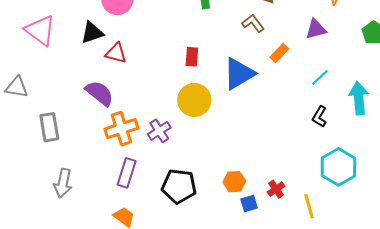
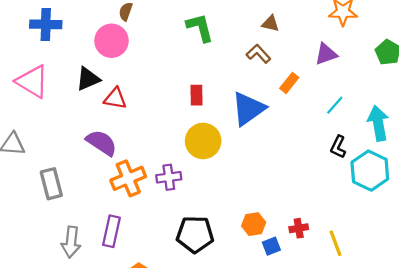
purple cross: (159, 131) -> (169, 177), turned 30
cyan hexagon: (338, 167) -> (370, 171), moved
purple rectangle: (127, 173) -> (111, 231), moved
red cross: (276, 189) -> (299, 228), turned 30

